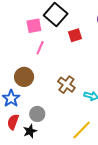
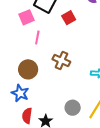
brown cross: (66, 85) -> (61, 60), moved
gray circle: (37, 114) -> (73, 108), moved

